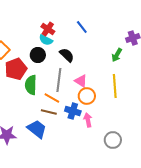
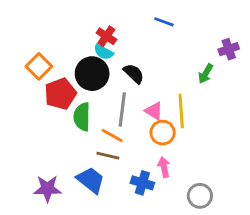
blue line: (82, 27) -> (164, 22), moved, turned -32
black circle: (38, 55) -> (92, 74), size x1.5
yellow line: (115, 86) -> (181, 111), moved
blue cross: (73, 111) -> (142, 183), moved

